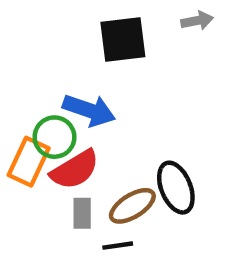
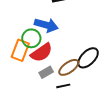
black ellipse: (176, 188) -> (88, 58), turned 70
gray rectangle: (82, 213) -> (46, 72), turned 64

